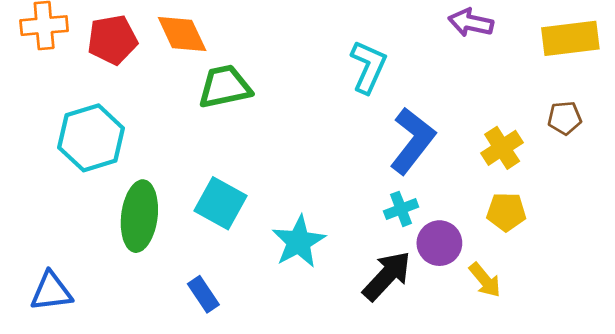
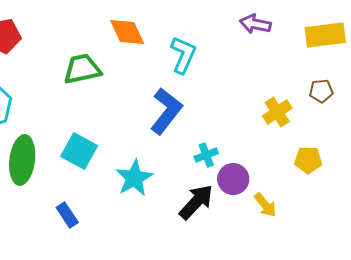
orange diamond: (182, 34) -> (127, 32), moved
blue L-shape: (412, 141) -> (166, 111), moved
yellow pentagon: (506, 212) -> (308, 160), moved

